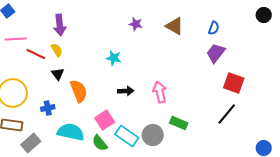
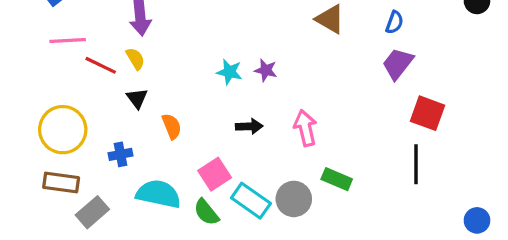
purple star: (136, 24) -> (266, 70), moved
orange semicircle: (79, 91) -> (172, 126), size x0.7
black line: (227, 114) -> (416, 164), turned -40

